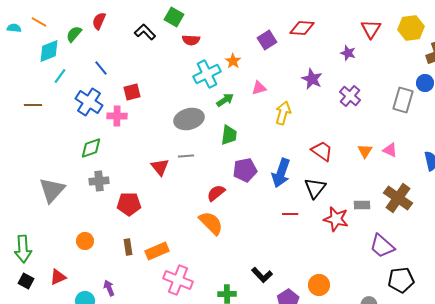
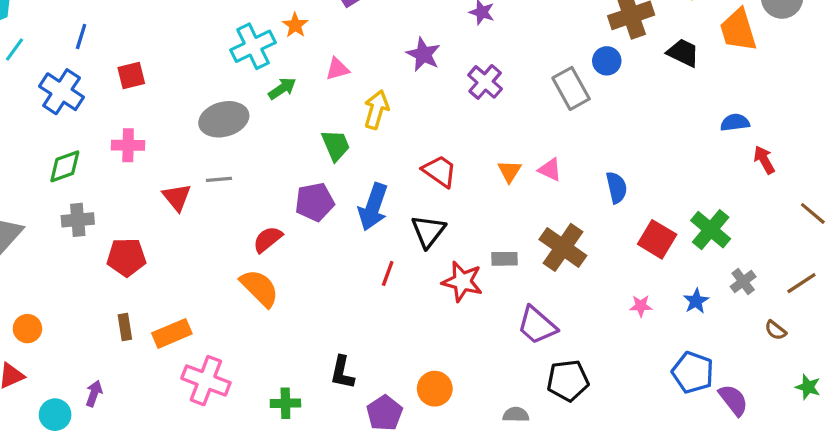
blue line: (101, 68) -> (81, 37), turned 56
gray rectangle: (403, 100) -> (571, 88), turned -45
pink cross: (117, 116) -> (128, 145), moved
green trapezoid: (229, 135) -> (336, 145), moved, turned -30
red line: (290, 214) -> (388, 273), turned -70
orange circle: (85, 241) -> (27, 329), moved
black L-shape: (262, 275) -> (342, 372), turned 55
purple arrow: (109, 288) -> (94, 394), turned 42

